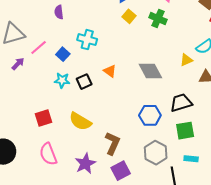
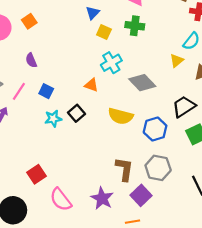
purple semicircle: (59, 12) -> (31, 60), moved
cyan cross: (87, 40) -> (111, 63), moved, turned -30
orange triangle: (110, 71) -> (91, 85), moved
red square: (43, 118) -> (37, 174), moved
yellow semicircle: (80, 121) -> (121, 116), moved
gray hexagon: (156, 153) -> (158, 168), moved

